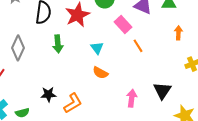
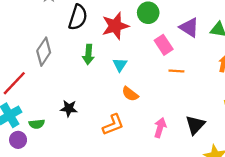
orange line: (138, 46) -> (176, 71), turned -64
cyan triangle: (97, 48) -> (120, 65), moved
orange L-shape: (73, 103) -> (113, 125), moved

